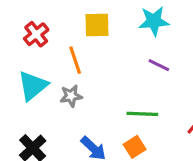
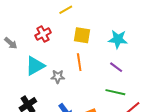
orange line: (75, 60) -> (79, 62), moved
green line: (142, 114) -> (115, 92), moved

